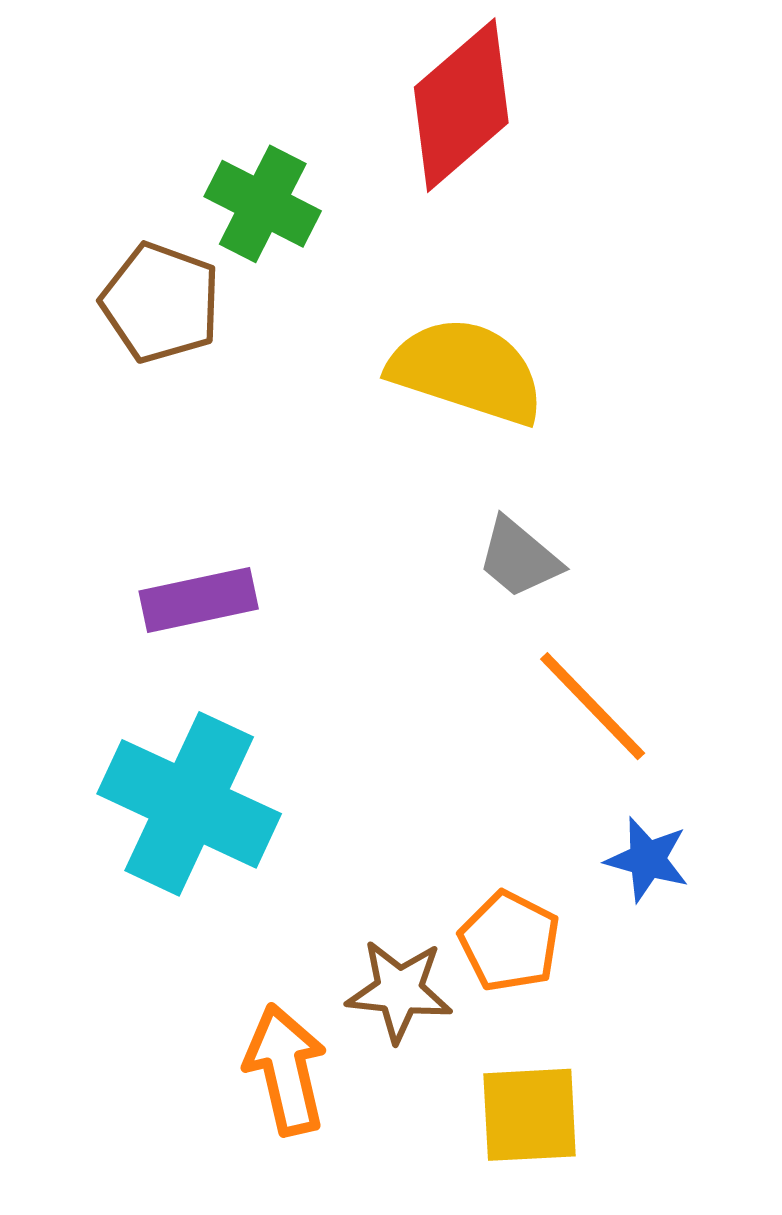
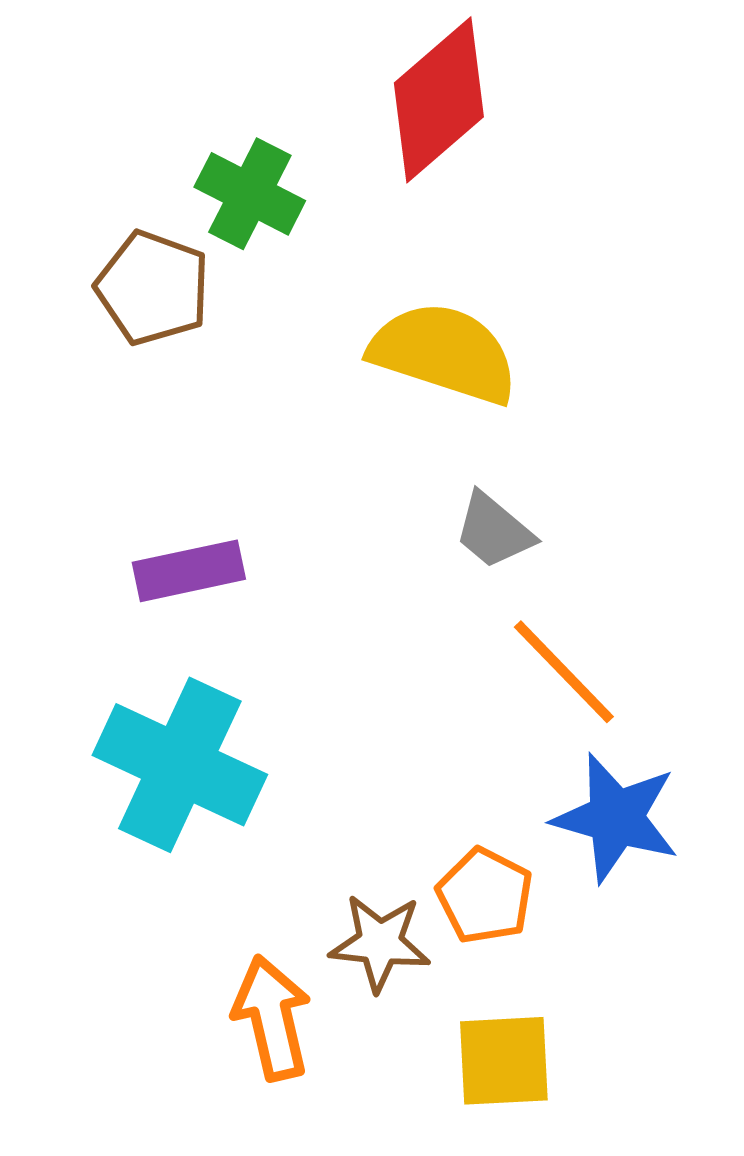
blue star: (647, 859) -> (616, 818), size x1.6

